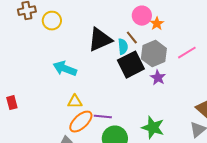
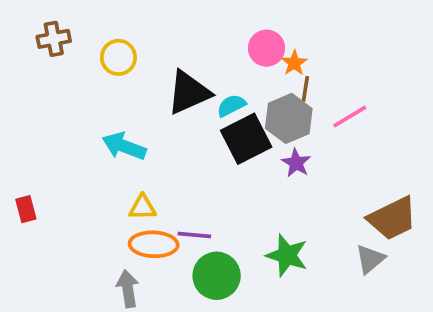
yellow circle: (52, 21) -> (118, 57), moved
brown line: (132, 38) -> (305, 89), moved, turned 48
cyan semicircle: (123, 47) -> (231, 105), turned -112
orange ellipse: (81, 122) -> (154, 244), turned 45

